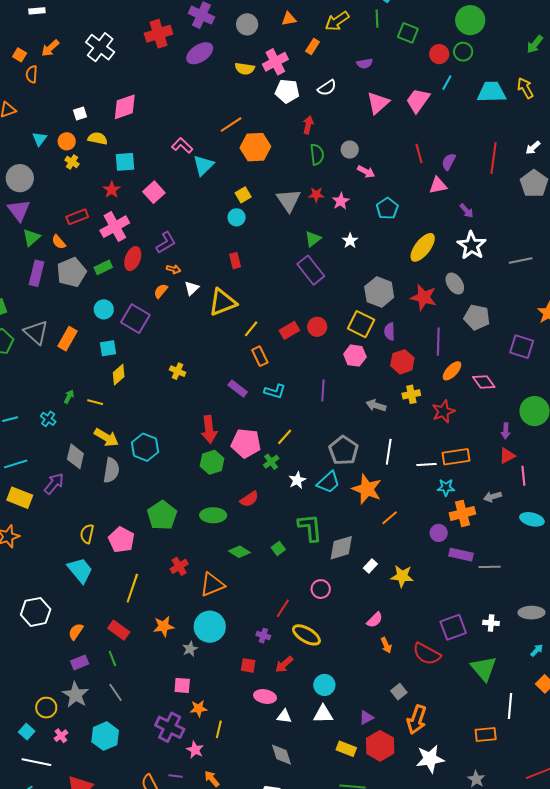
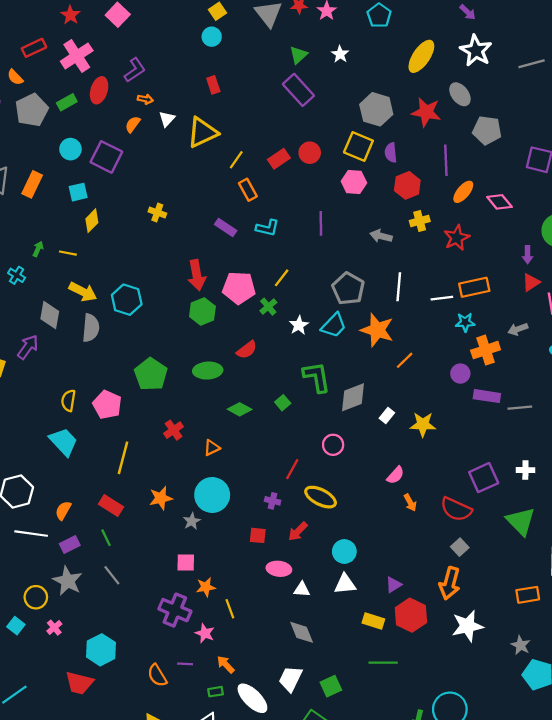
orange triangle: (212, 584) -> (212, 448), size x0.6
gray square: (399, 692) -> (460, 547), moved
yellow line: (219, 729) -> (230, 609), turned -30
cyan hexagon: (105, 736) -> (101, 650), moved
white line: (36, 762) -> (31, 534), moved

